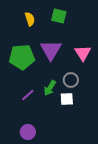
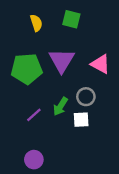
pink triangle: (83, 53) -> (100, 64), turned -30

